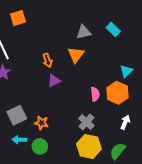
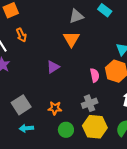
orange arrow: (47, 60) -> (21, 35), moved
gray cross: (86, 122) -> (90, 103), turned 35
orange star: (41, 123) -> (55, 108), moved
green circle: (40, 146) -> (66, 130), moved

